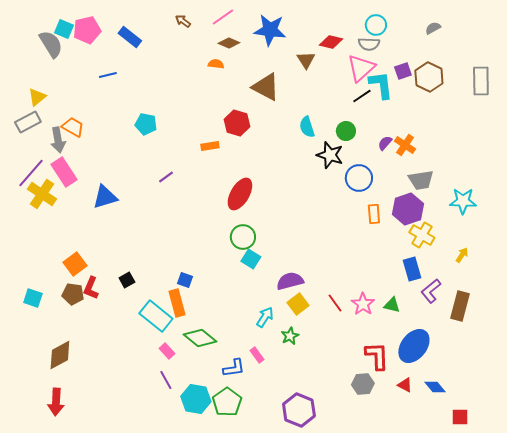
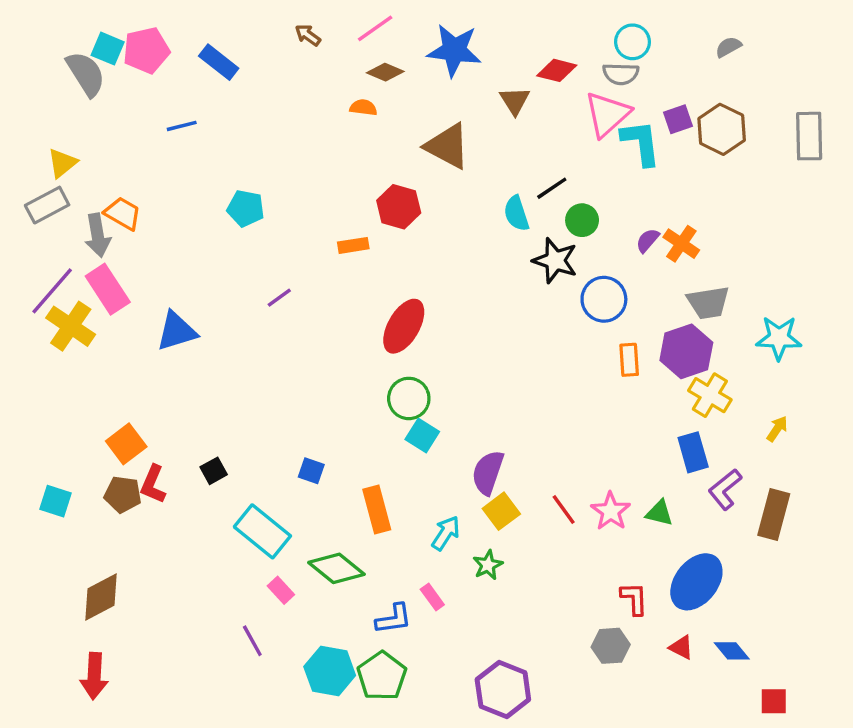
black line: (362, 96) -> (552, 188), moved
purple semicircle: (290, 281) -> (488, 473), turned -56
orange rectangle: (177, 303) -> (377, 510), moved
red L-shape: (377, 356) -> (634, 599), size x0.7
purple line: (166, 380) -> (252, 641), moved

